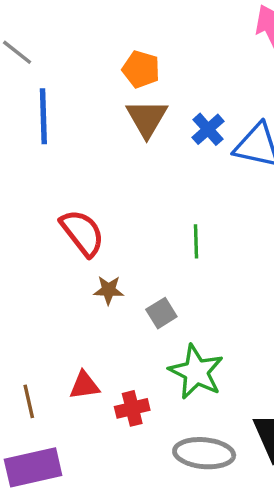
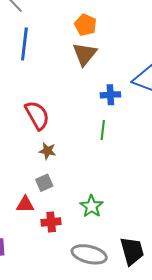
blue cross: (208, 129) -> (110, 95), moved, turned 30
gray square: (161, 313) -> (44, 183), moved
green star: (196, 372) -> (92, 206), size x0.7

